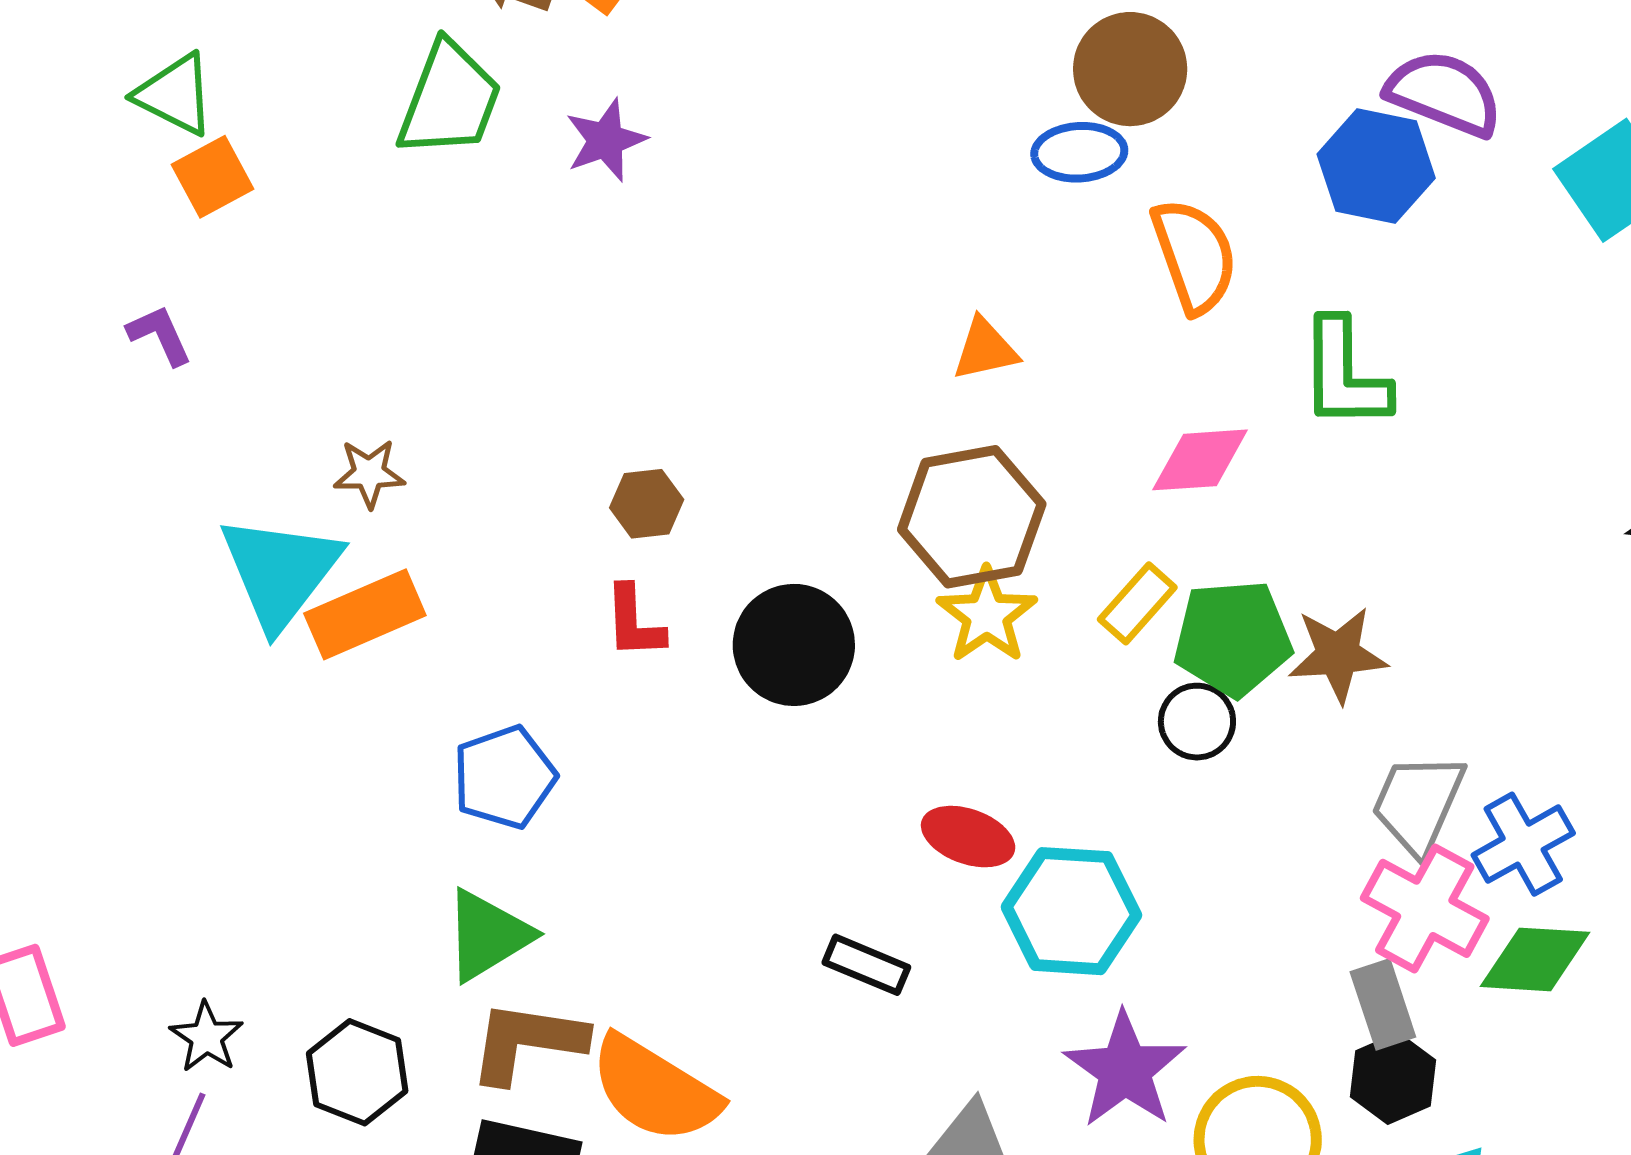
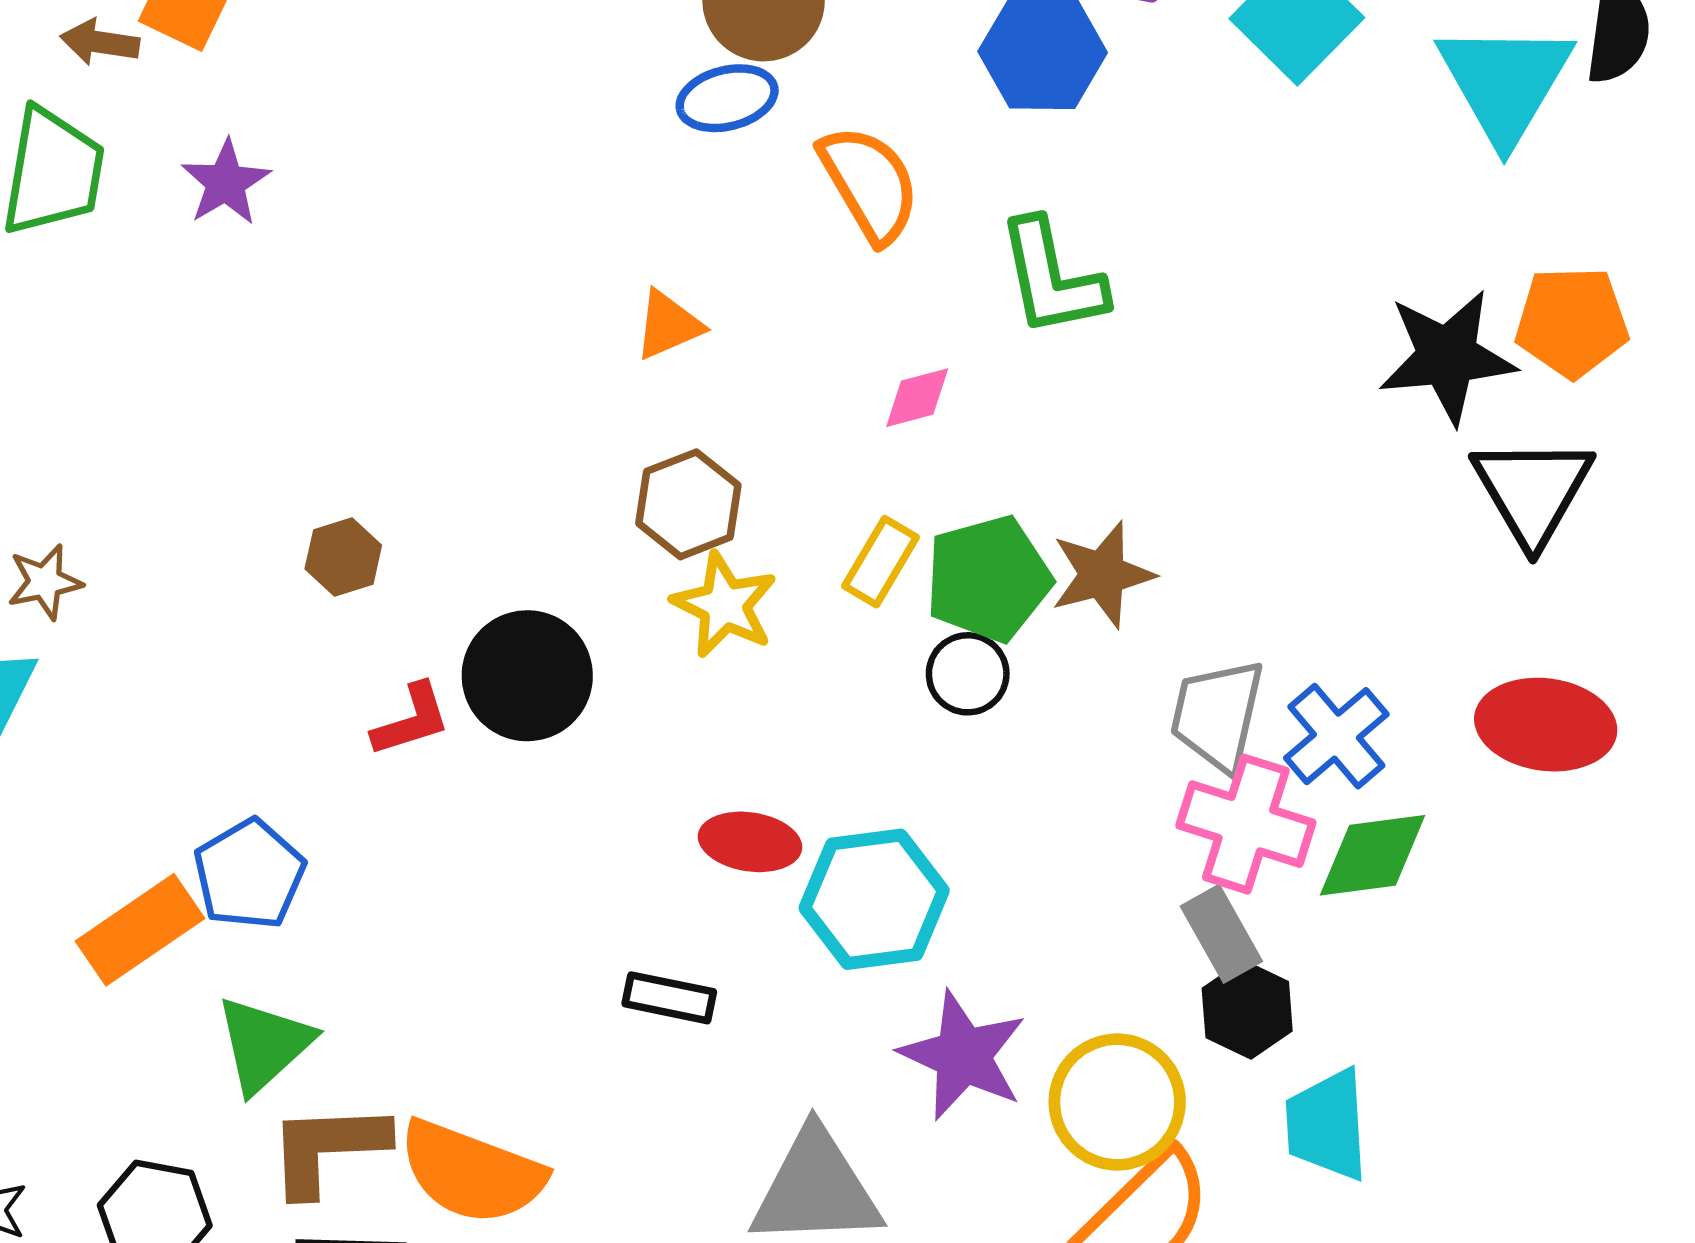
pink diamond: (1200, 460) -> (917, 398), size x0.7
brown hexagon: (972, 517) -> (688, 504), size x0.7
orange rectangle: (365, 614) -> (140, 930), moved
red L-shape: (634, 622) -> (411, 720), moved, turned -94

